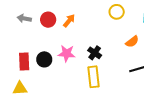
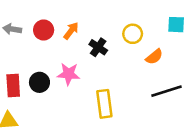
yellow circle: (117, 12) -> (133, 34), moved
black cross: (95, 53) -> (98, 47), moved

